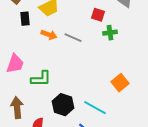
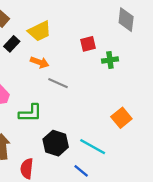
red square: (98, 15) -> (88, 44), moved, turned -32
black rectangle: (25, 19) -> (12, 44), turned 48
gray line: (73, 38) -> (58, 83), moved

